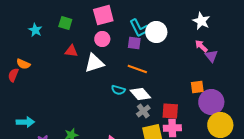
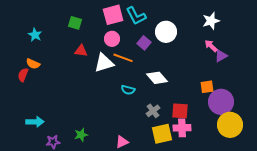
white star: (201, 21) -> (211, 21), turned 30
cyan L-shape: (139, 28) -> (136, 16), moved
cyan star: (35, 30) -> (35, 35), moved
purple square: (134, 43) -> (144, 43), turned 32
purple triangle: (211, 56) -> (221, 56), turned 40
orange line: (137, 69) -> (123, 58), moved
white diamond: (140, 94) -> (157, 78), moved

